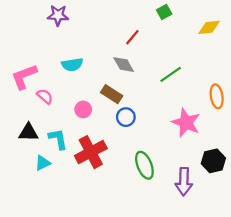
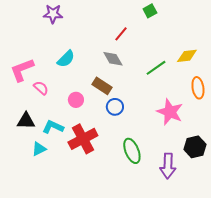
yellow diamond: (209, 27) -> (187, 56), moved
cyan semicircle: (72, 65) -> (66, 59), turned -36
cyan L-shape: (58, 139) -> (53, 127), turned -55

